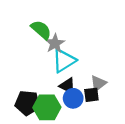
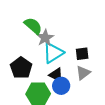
black square: (91, 95) -> (82, 54), moved
black pentagon: (27, 103) -> (21, 68), moved, turned 30

